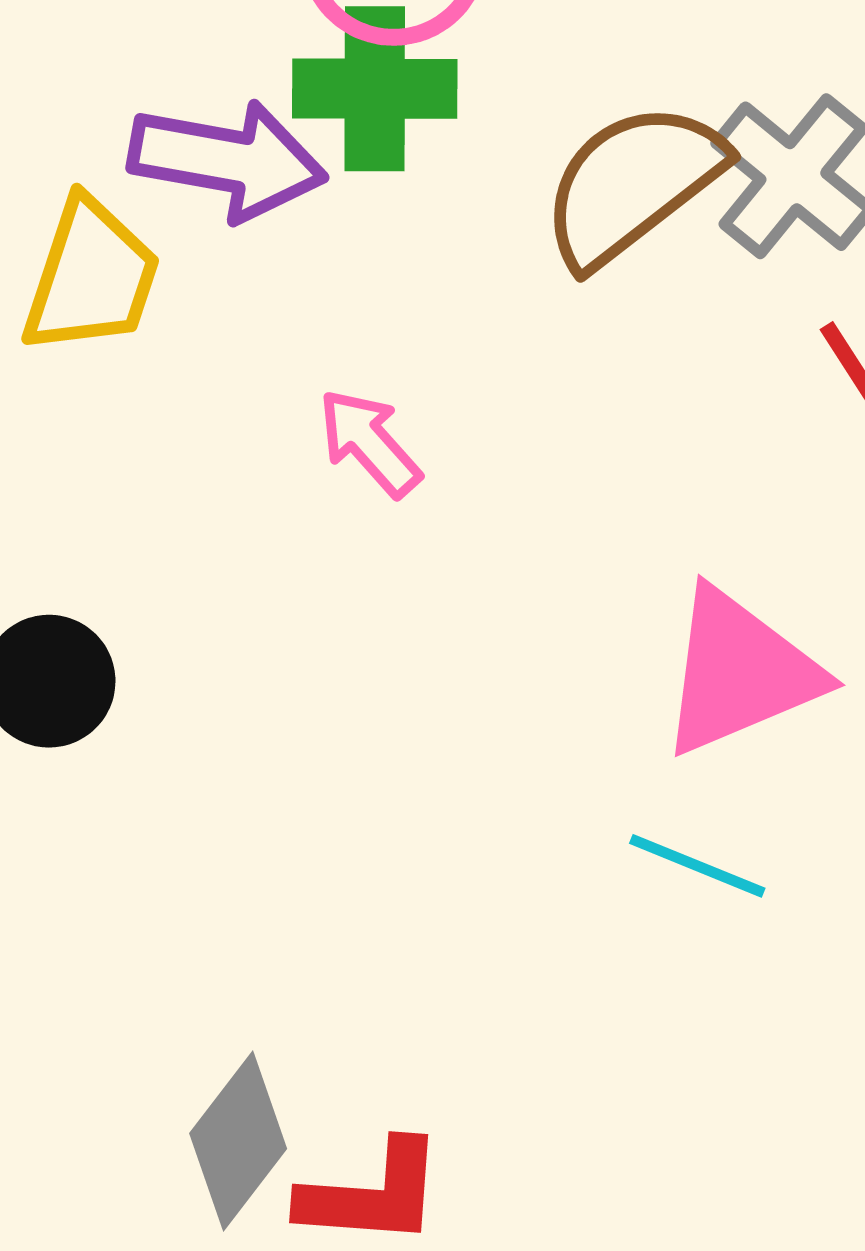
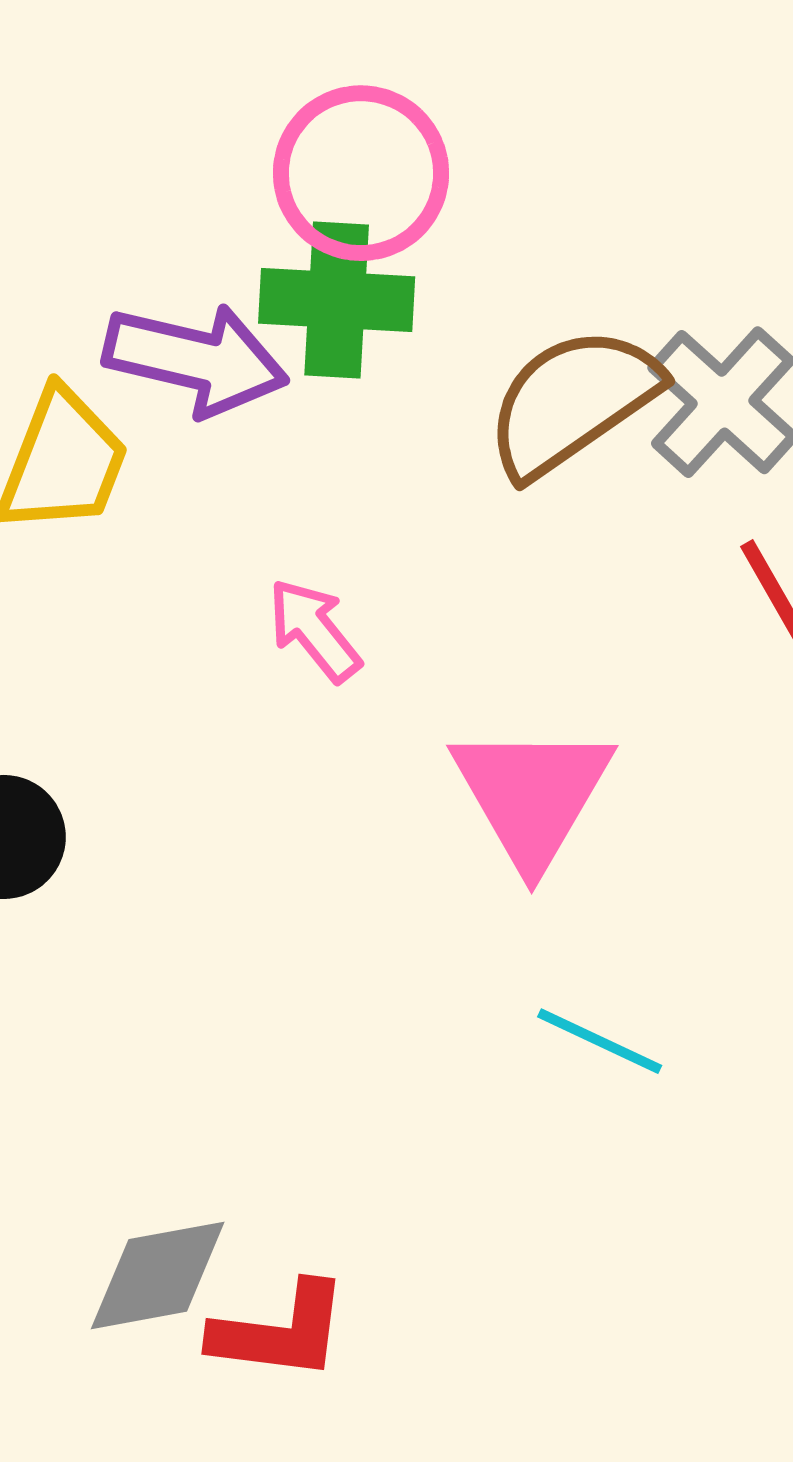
pink triangle: (740, 672) -> (532, 795), moved, turned -40
gray diamond: (238, 1141) -> (158, 1275), turned 39

